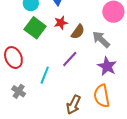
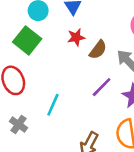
green square: (35, 28) -> (27, 40), moved
purple line: (70, 59) -> (102, 87), moved

